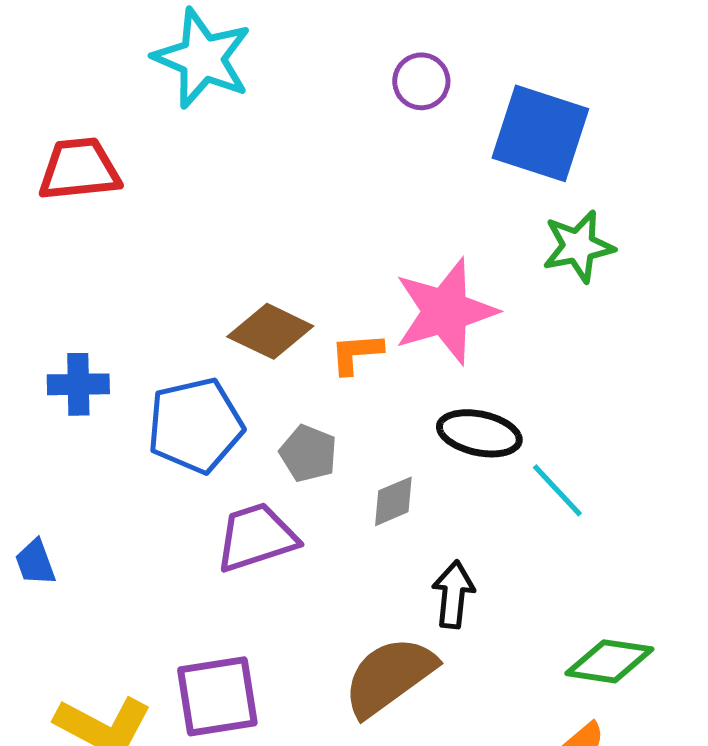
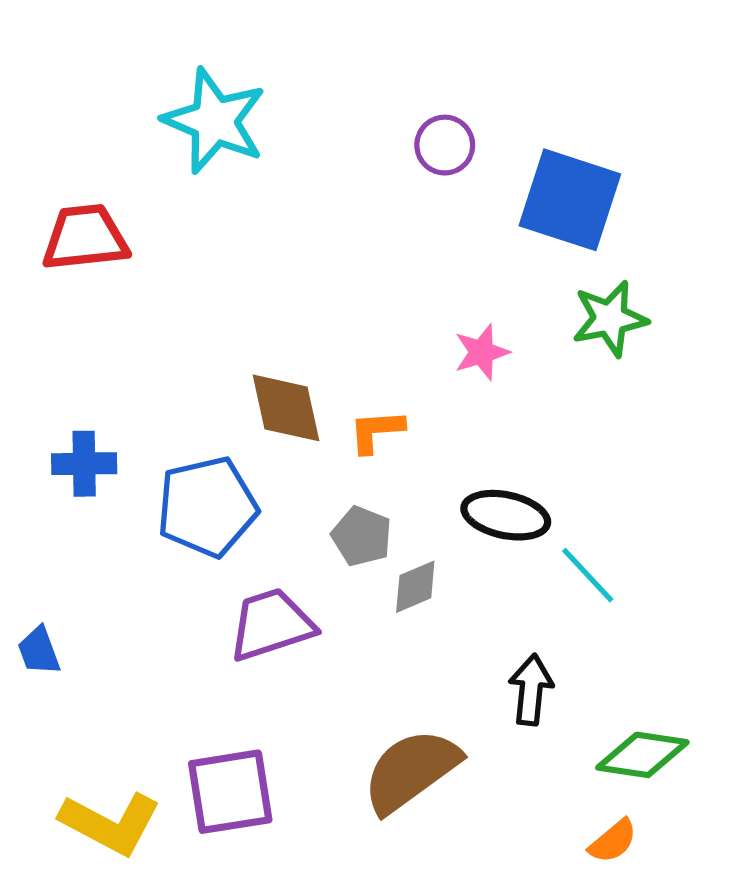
pink star: (445, 311) -> (482, 352), moved, size x0.5
brown diamond: (270, 331) -> (286, 408), turned 52
gray pentagon: (308, 453) -> (362, 536), moved
black arrow: (453, 594) -> (531, 690), moved

